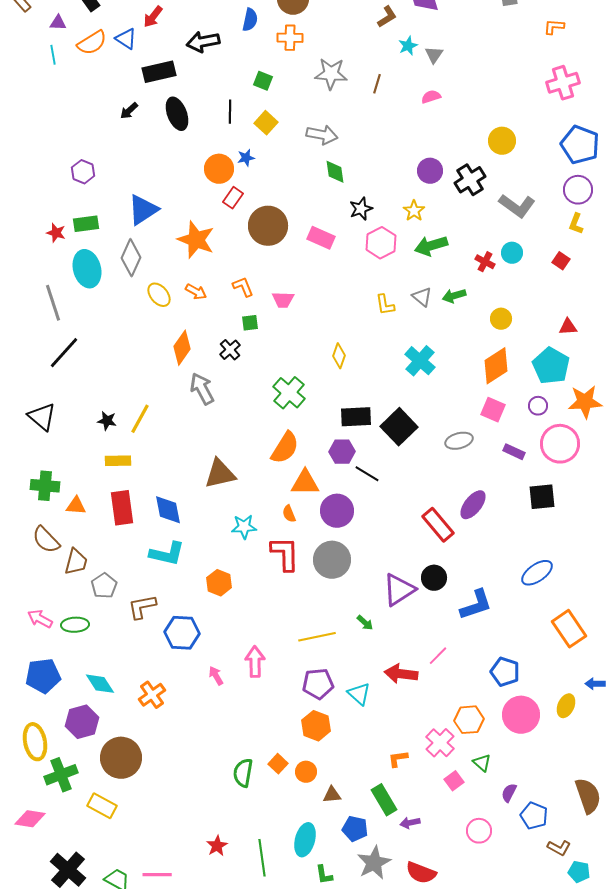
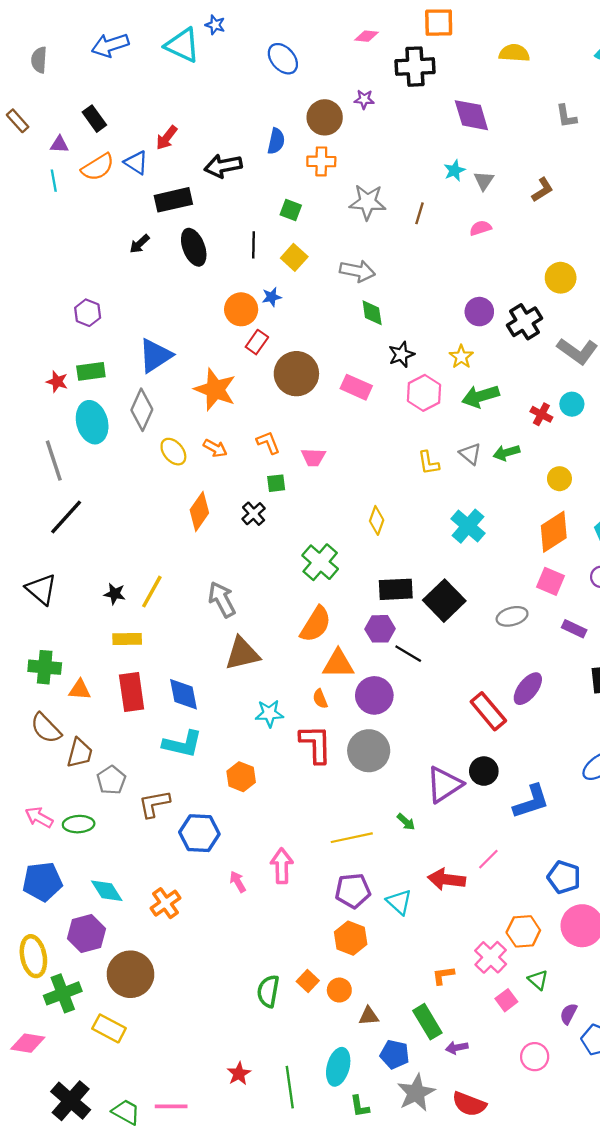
brown L-shape: (387, 17) -> (543, 190), moved
gray arrow: (202, 389) -> (222, 599), moved

